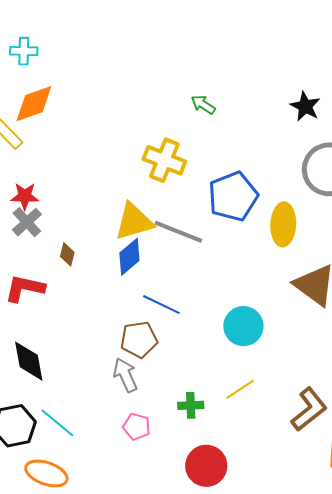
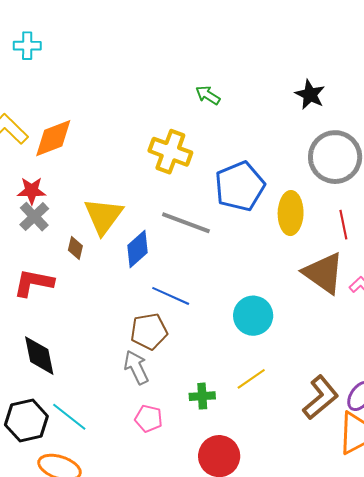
orange diamond: (34, 104) -> (53, 138), moved
yellow triangle: (134, 222) -> (103, 216), moved, turned -36

